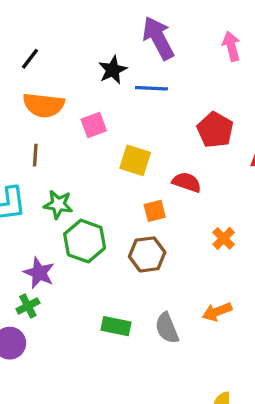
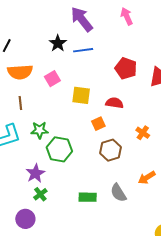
brown hexagon: (147, 254) -> (110, 150), moved
purple star: (39, 273) -> (35, 173), turned 30
green cross: (28, 306) -> (40, 194), moved

